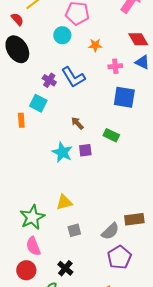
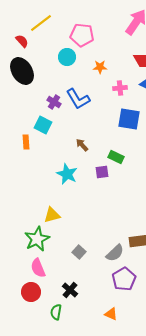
purple square: (85, 150) -> (102, 172), moved
yellow triangle: (64, 202) -> (52, 215), moved
gray square: (74, 230) -> (79, 252), turned -32

